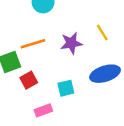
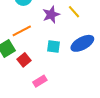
purple star: (71, 43) -> (51, 15), moved
cyan square: (66, 88) -> (53, 47), moved, turned 32

